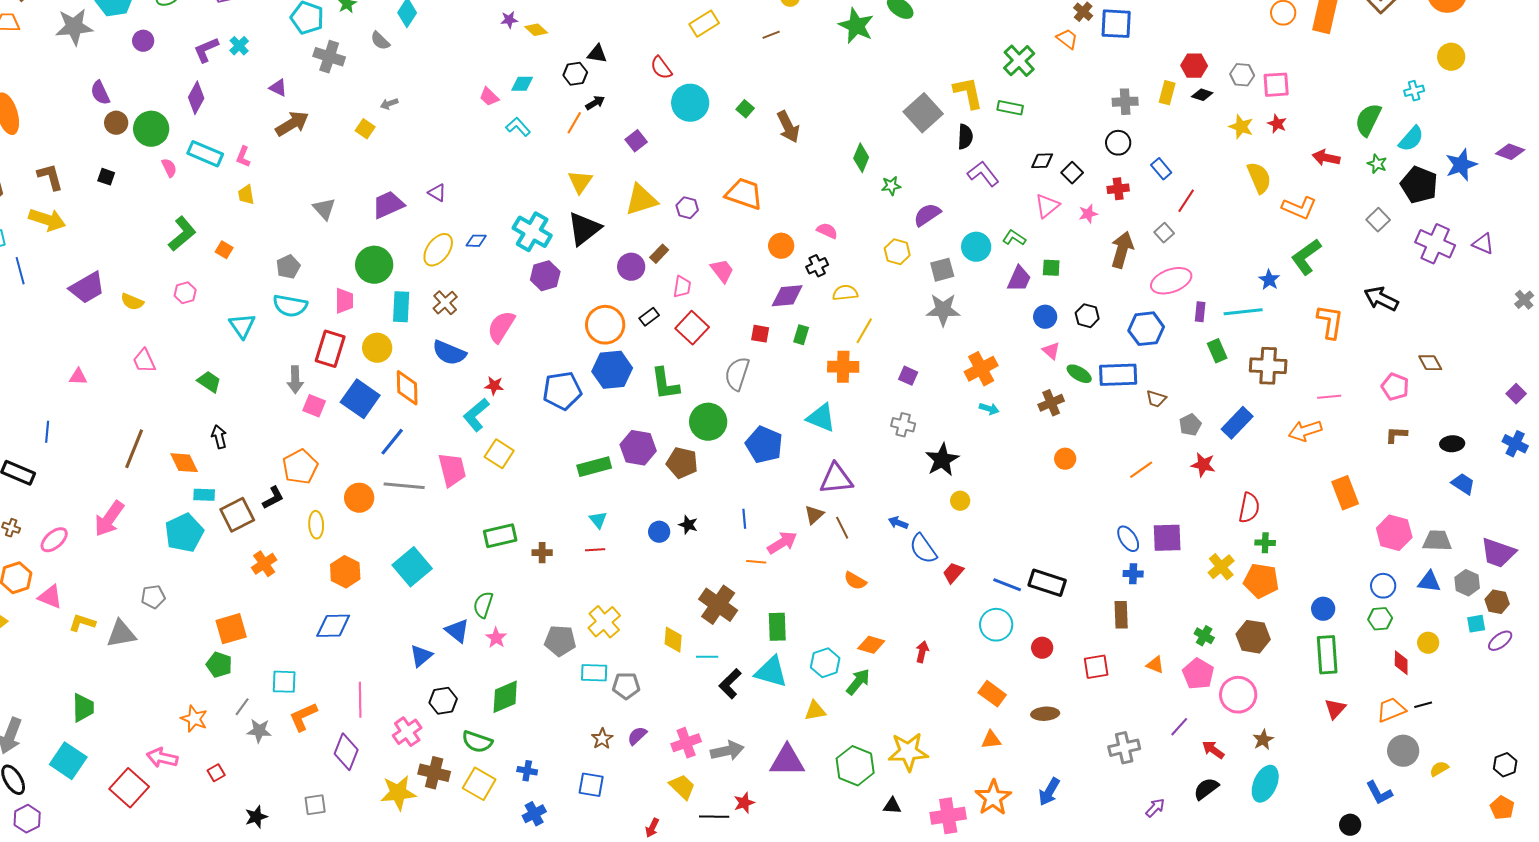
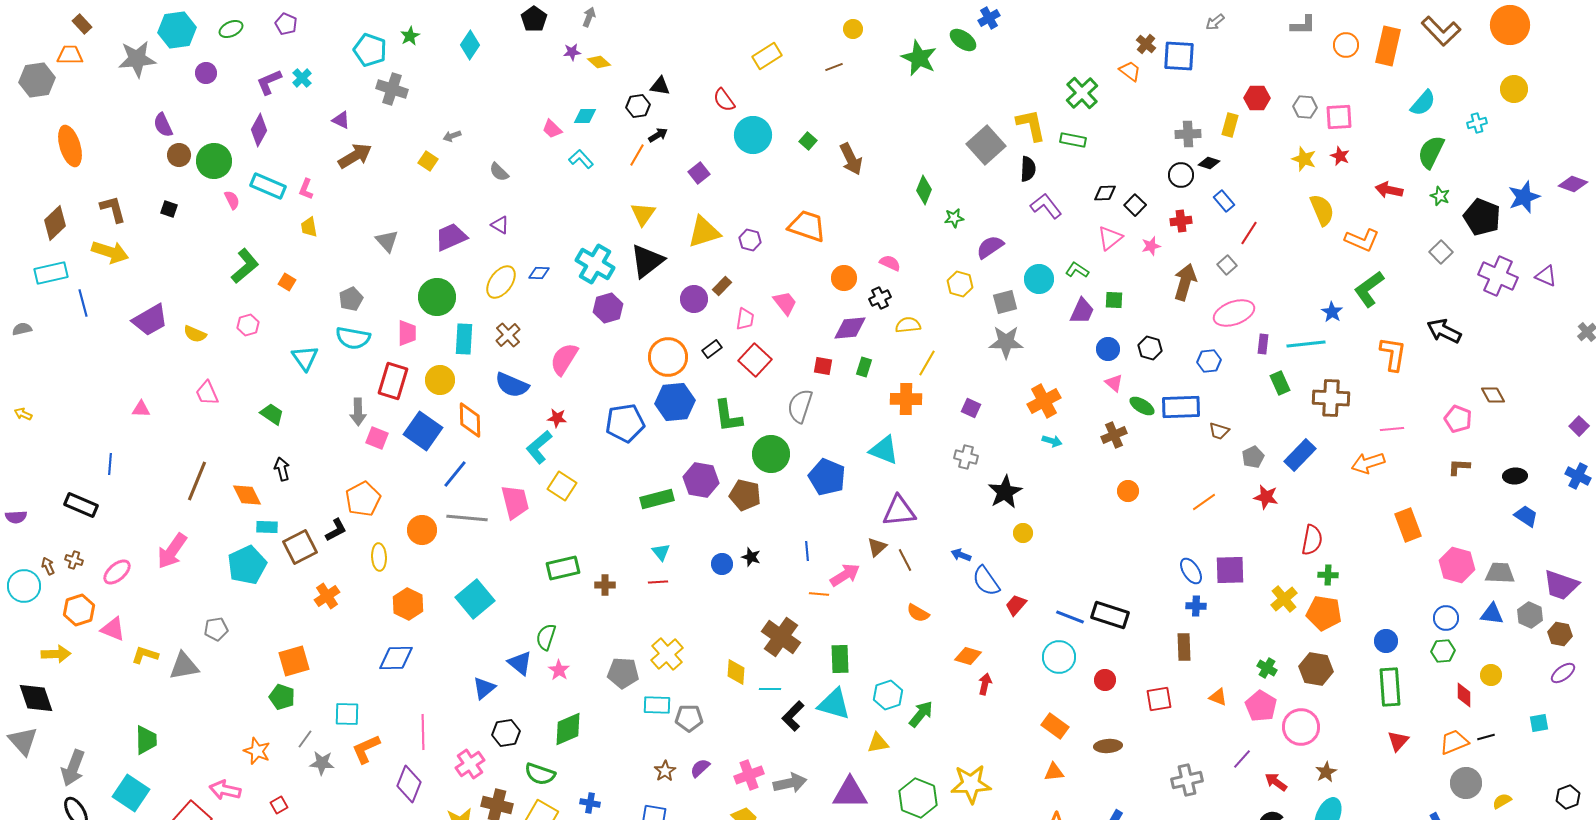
gray semicircle: (380, 41) -> (499, 172), moved
black diamond: (1202, 95) -> (1209, 163), moved
cyan semicircle: (1411, 139) -> (1423, 103), moved
blue hexagon: (1146, 329) -> (1209, 361), size x0.7
cyan square: (1476, 624) -> (1539, 723), moved
orange diamond: (871, 645) -> (968, 656), moved

